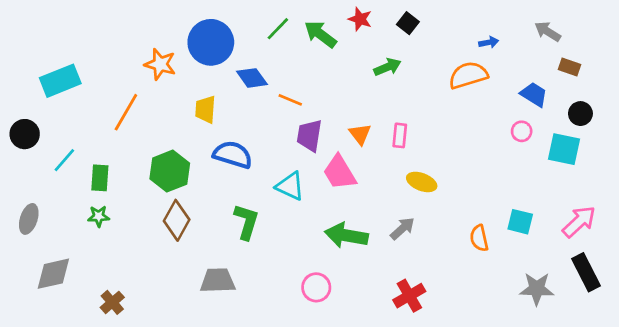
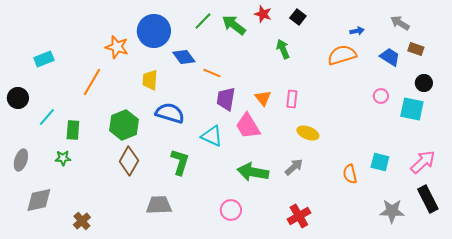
green arrow: (387, 67) -> (283, 49), turned -90
cyan rectangle: (60, 81) -> (44, 59), size x0.7
blue trapezoid: (534, 94) -> (390, 57), moved
green star: (99, 216) -> (63, 158), moved

